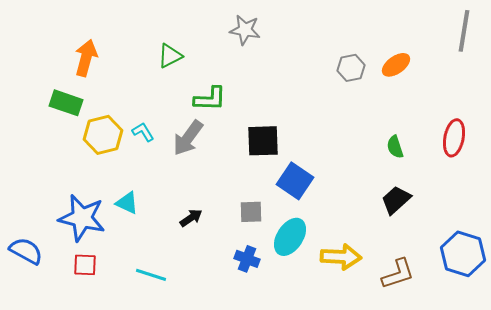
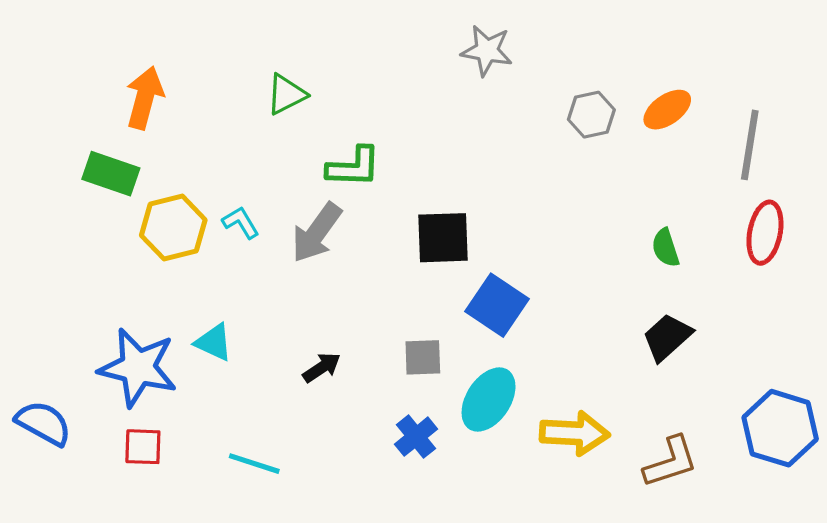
gray star: (245, 30) -> (487, 51), moved
gray line: (464, 31) -> (750, 145), moved
blue cross: (247, 259) -> (416, 437), turned 30

